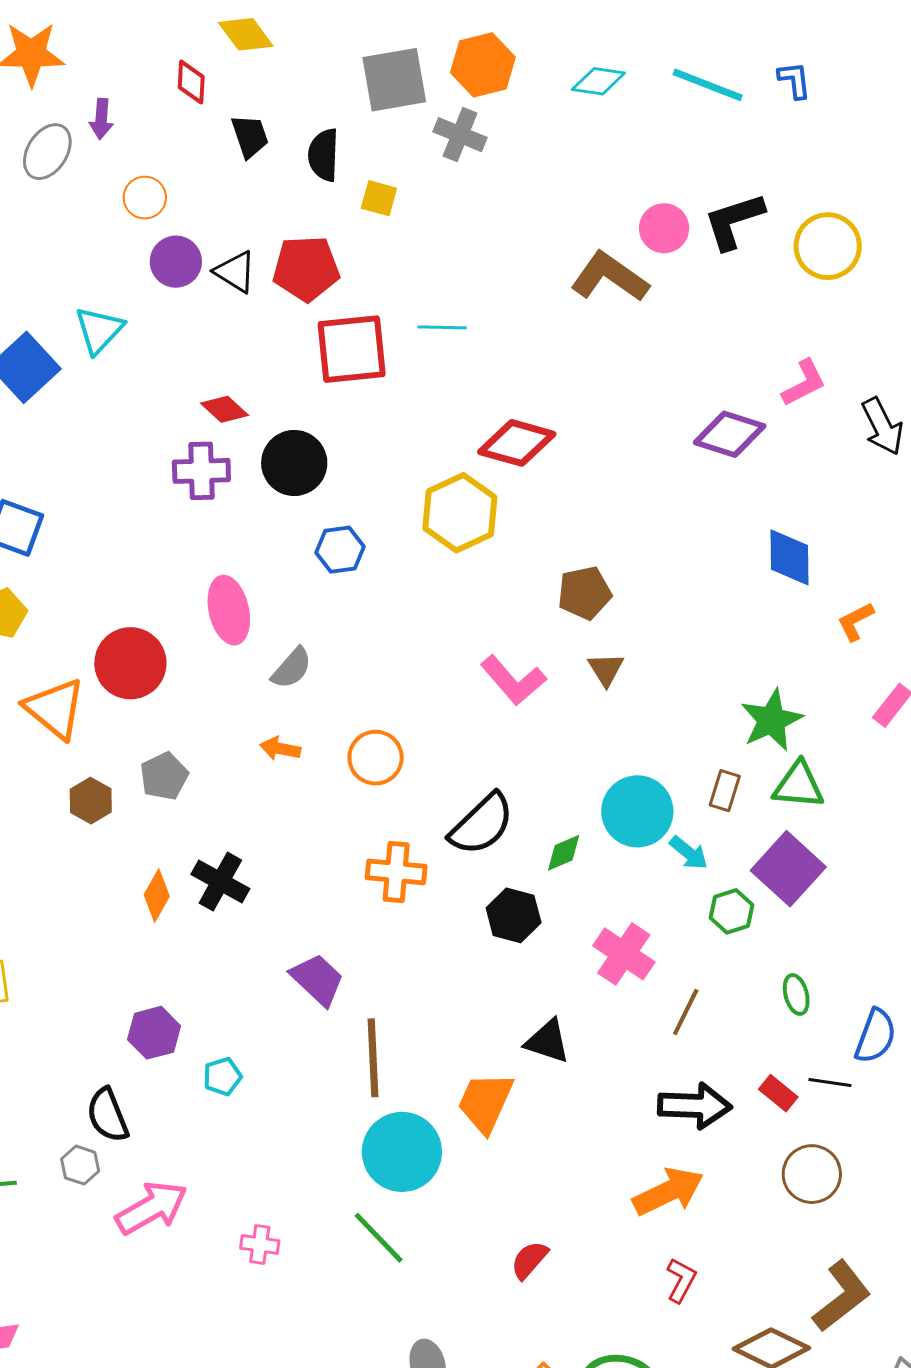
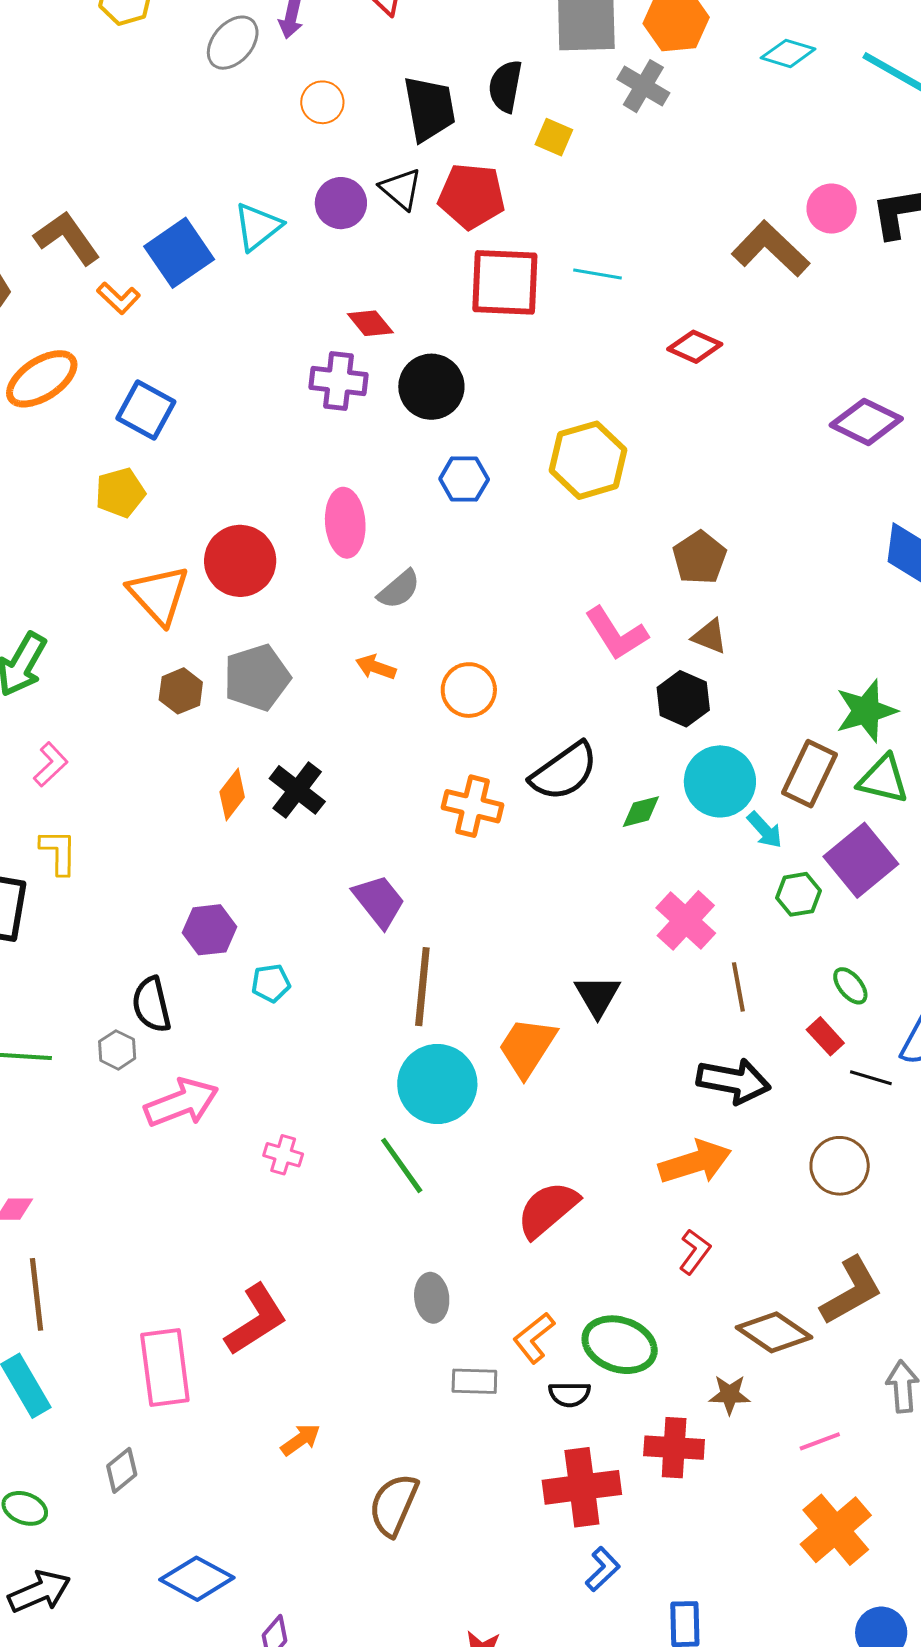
black trapezoid: (250, 136) -> (429, 109), moved, size x1.5
purple circle: (176, 262) -> (341, 203), moved
red diamond: (517, 443) -> (695, 347), moved, size x0.7
brown pentagon: (584, 593) -> (700, 558), turned -30
brown triangle: (606, 669) -> (710, 636), turned -45
gray pentagon: (164, 776) -> (257, 678), size x1.4
brown rectangle: (725, 791) -> (809, 774), size x1.6
black hexagon: (514, 915) -> (683, 699), moved
green ellipse: (796, 994) -> (850, 986), turned -33
brown line: (686, 1012) -> (738, 987), turned -45
black triangle: (548, 1041) -> (598, 996), turned 33
red rectangle: (778, 1093) -> (825, 1036), moved
red semicircle: (529, 1260) -> (548, 1210), size x1.6

